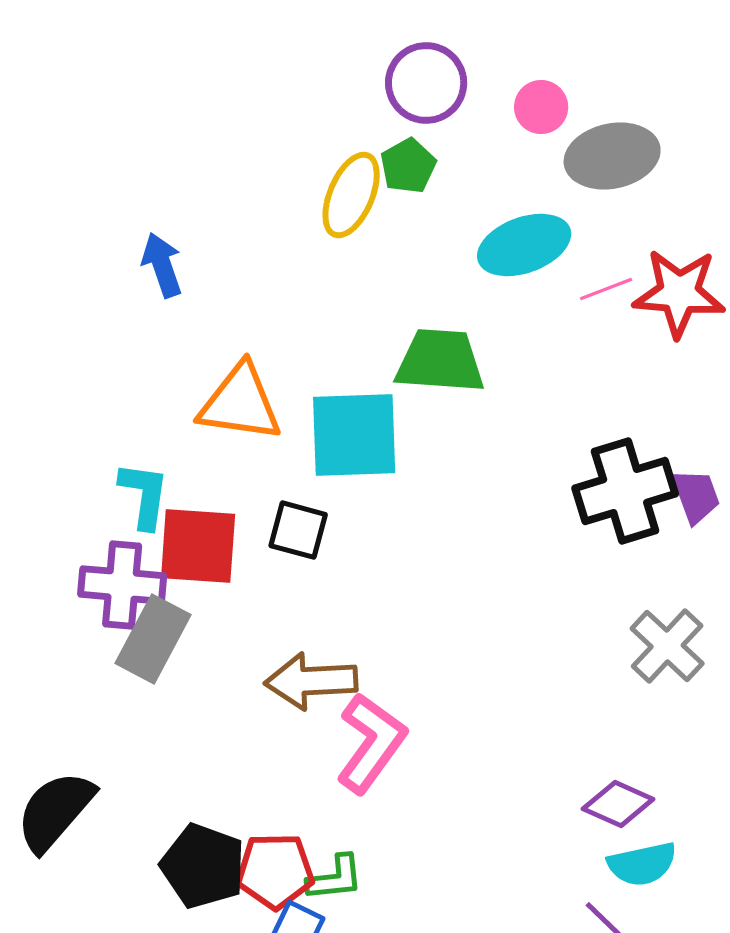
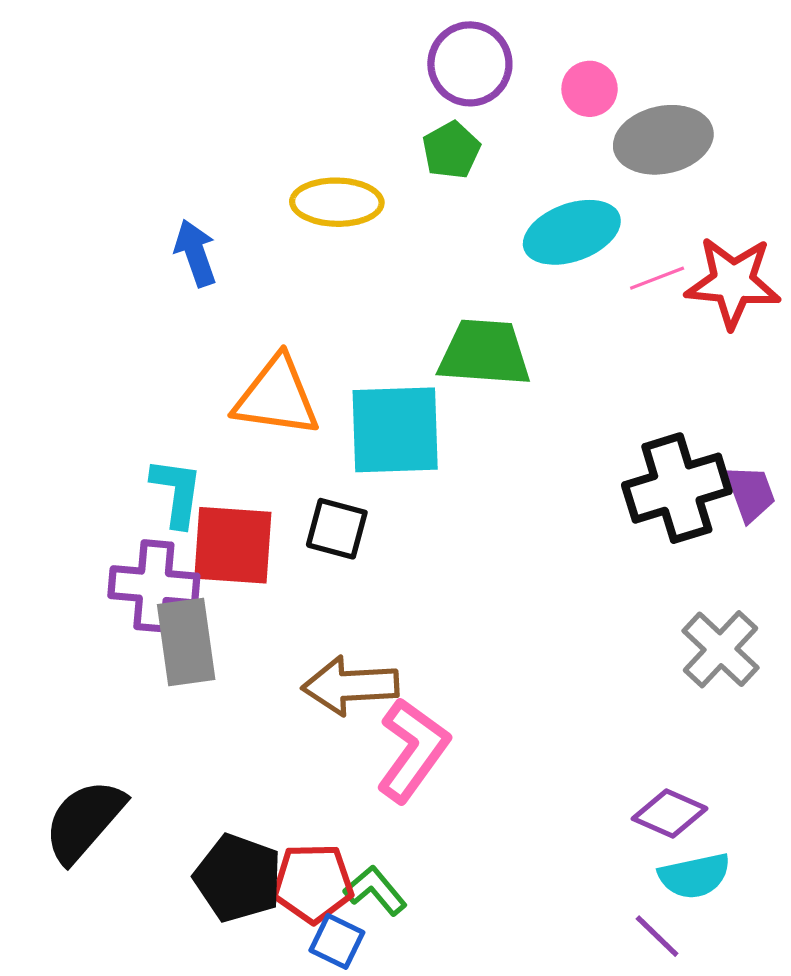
yellow ellipse: (351, 195) -> (337, 202), moved, turned 68
gray rectangle: (153, 639) -> (186, 642), turned -36
green L-shape: (335, 878) -> (375, 890), turned -124

